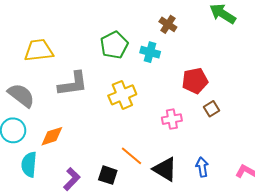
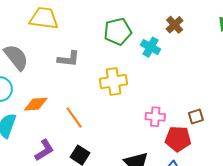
red pentagon: (195, 81) -> (178, 139), moved
gray L-shape: (73, 84) -> (69, 59), size x0.7
orange line: (131, 156) -> (74, 118), moved

